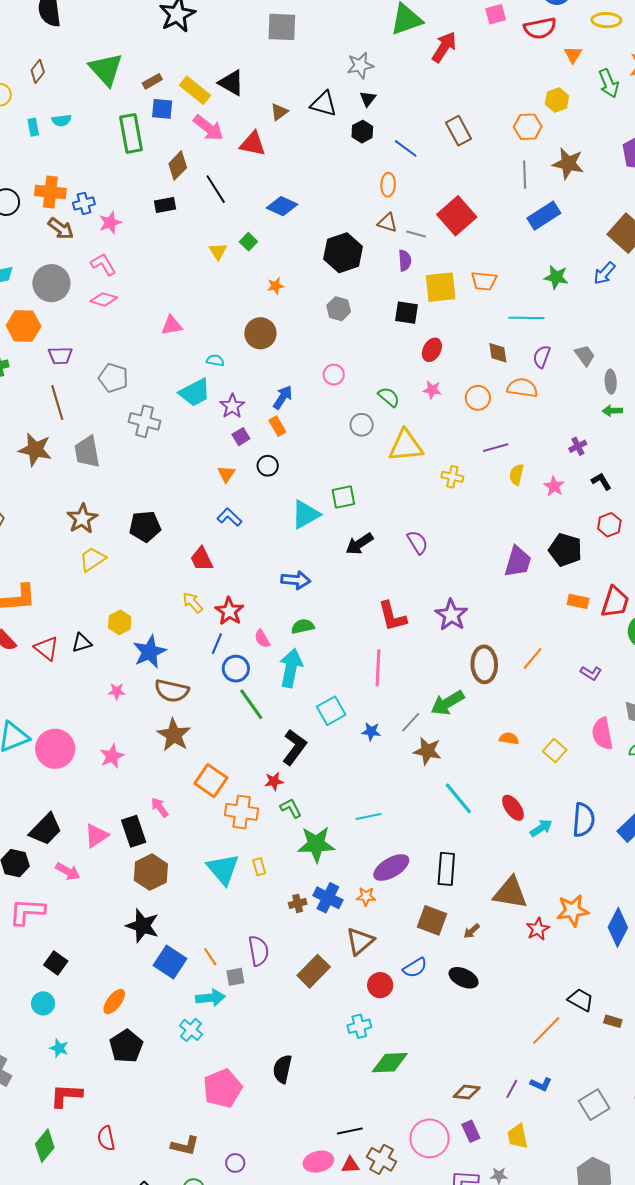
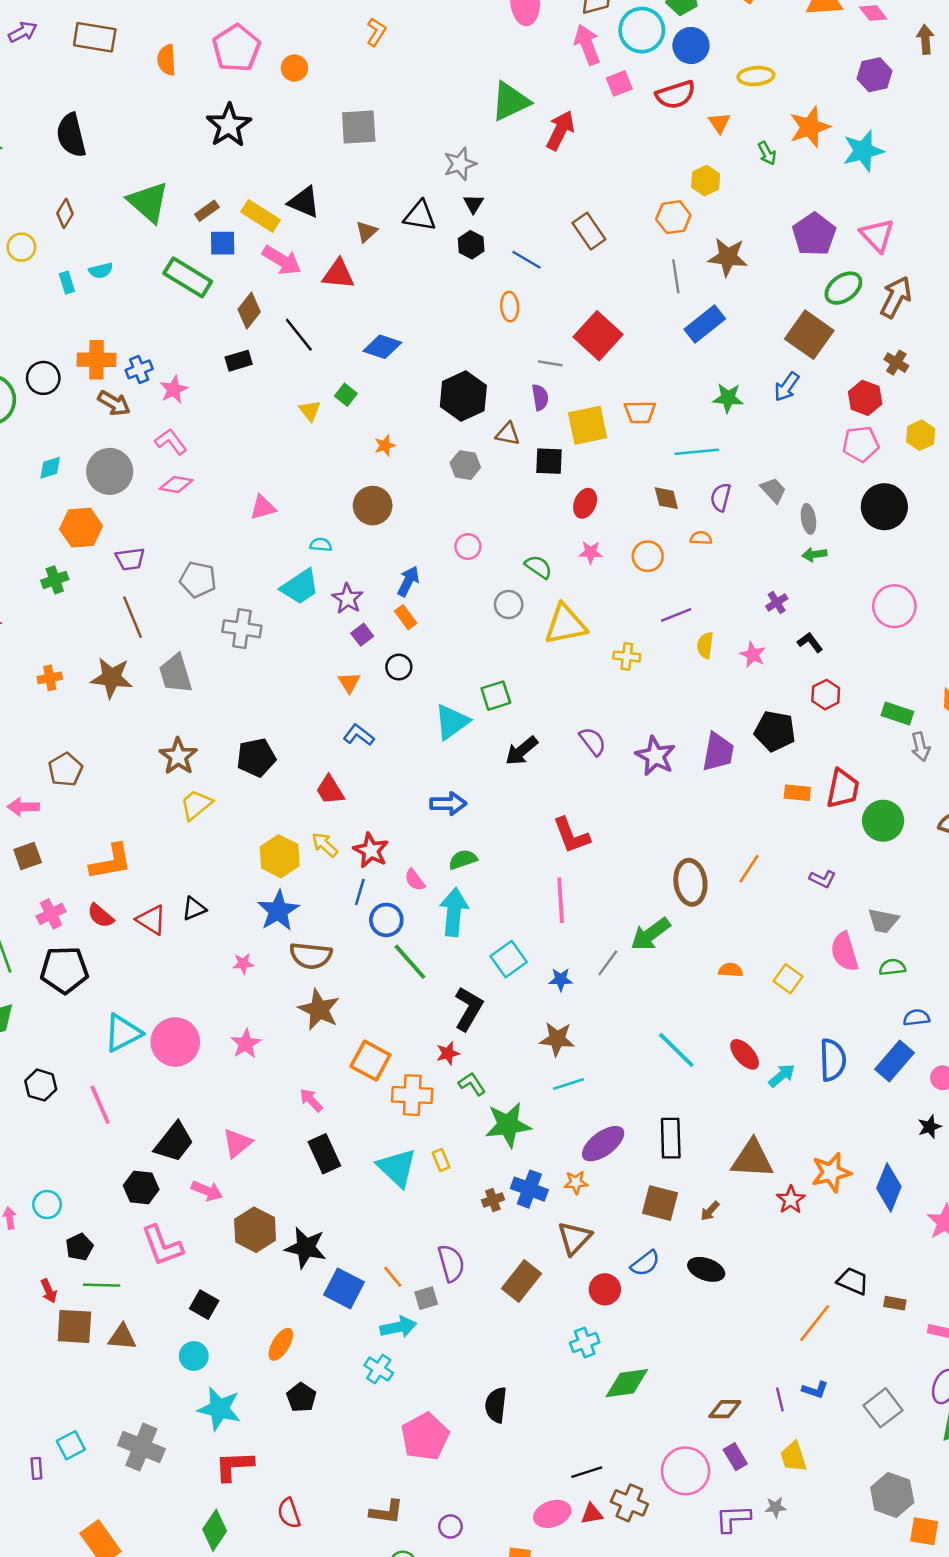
green arrow: (609, 83) -> (767, 153), size x0.7
green rectangle: (131, 133) -> (188, 277), turned -42
brown triangle: (387, 223) -> (508, 434), moved
orange semicircle: (522, 388) -> (701, 538), size x0.6
purple star: (451, 615) -> (655, 756), moved
yellow hexagon: (120, 622) -> (280, 856), moved, size x1.4
brown star: (427, 751) -> (557, 1039), moved
black rectangle: (134, 831) -> (324, 1154), moved
brown hexagon: (151, 872) -> (255, 1230), moved
pink L-shape: (27, 912) -> (162, 1246), turned -108
black pentagon: (126, 1046) -> (301, 1397), size x0.7
cyan star: (59, 1048) -> (219, 1409), size x1.8
purple line: (512, 1089) -> (780, 1399), turned -36

